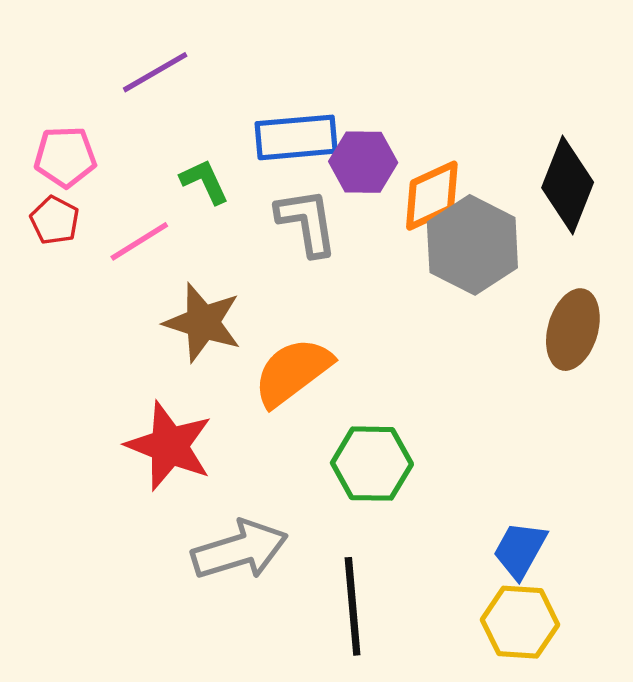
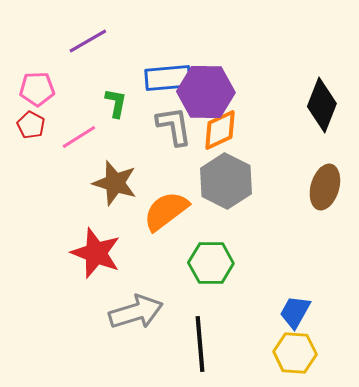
purple hexagon: (363, 162) -> (206, 92), size x1.5
green L-shape: (204, 181) -> (116, 103), turned 36
orange diamond: (432, 196) -> (220, 130), moved
gray hexagon: (472, 245) -> (226, 181), moved

